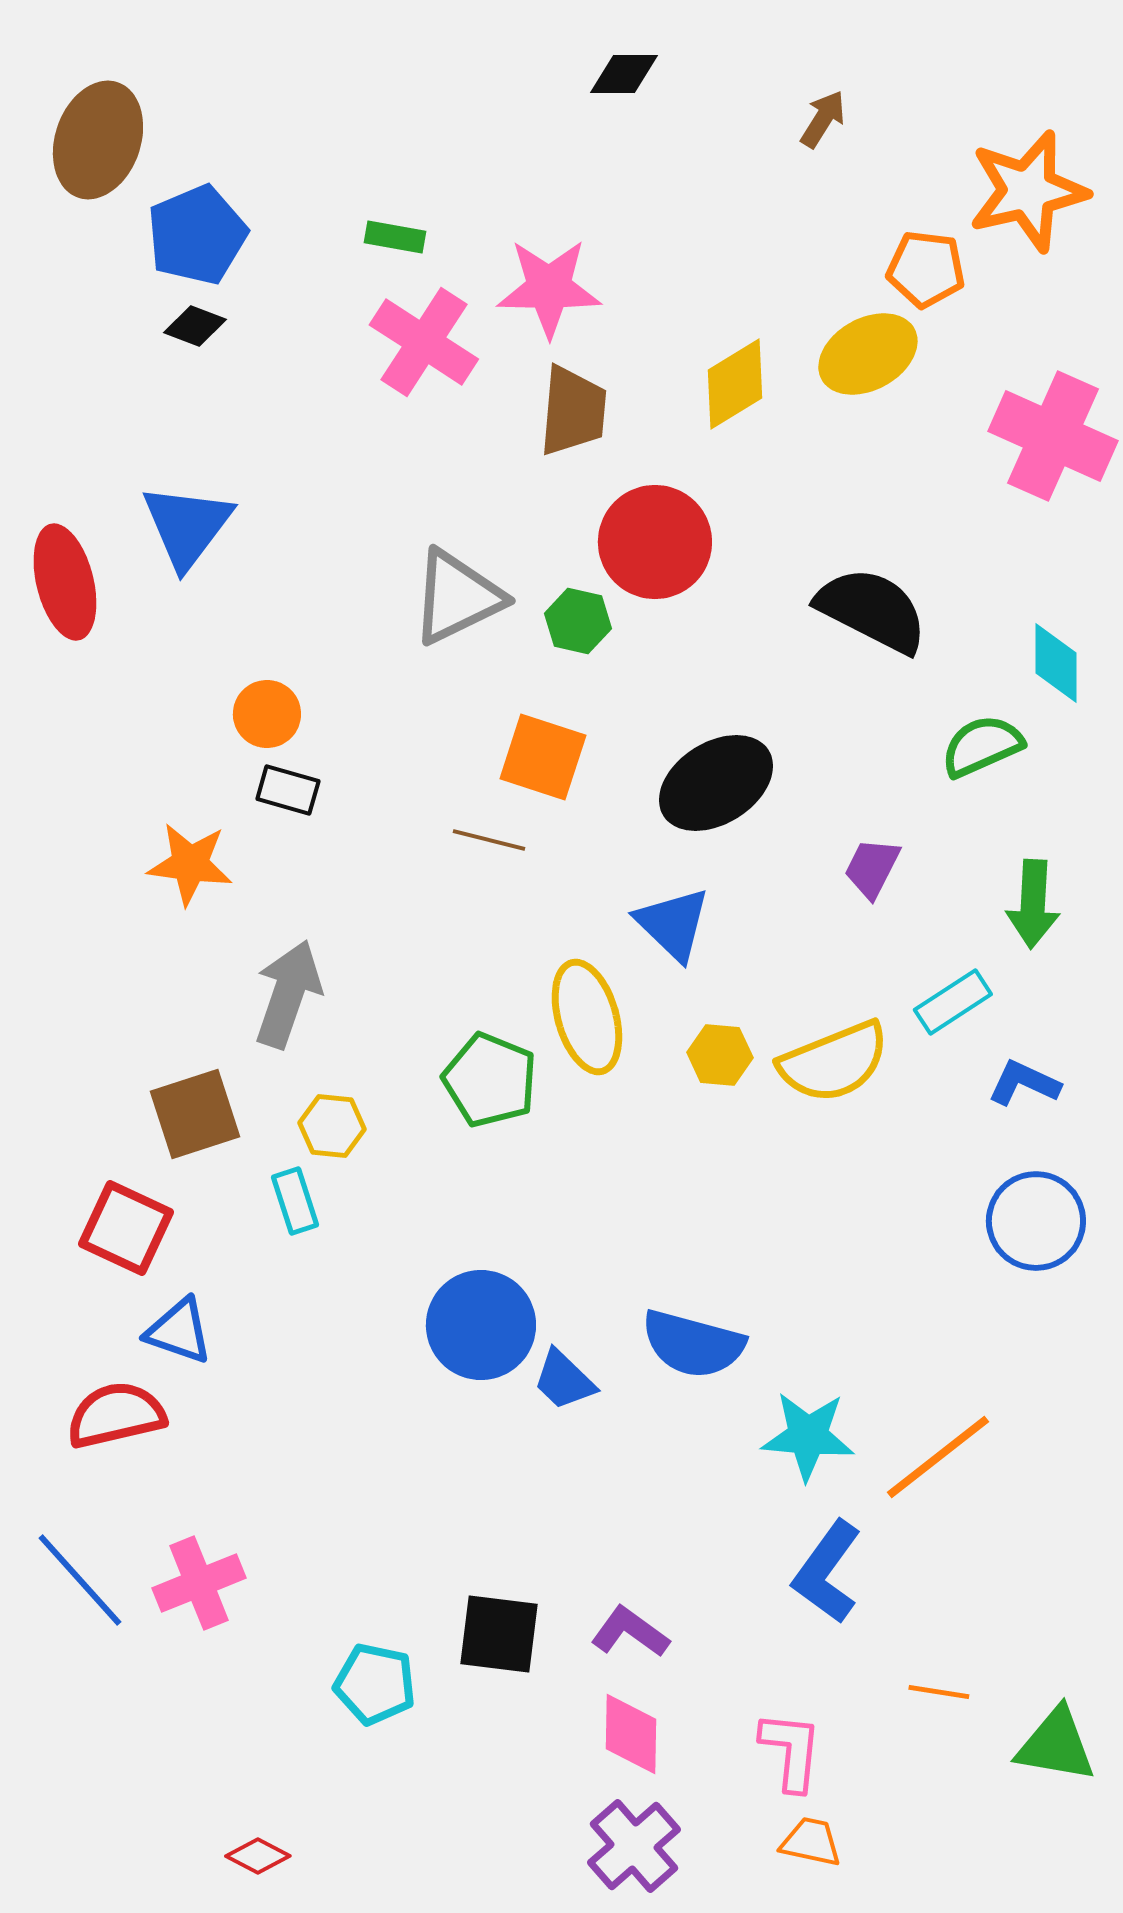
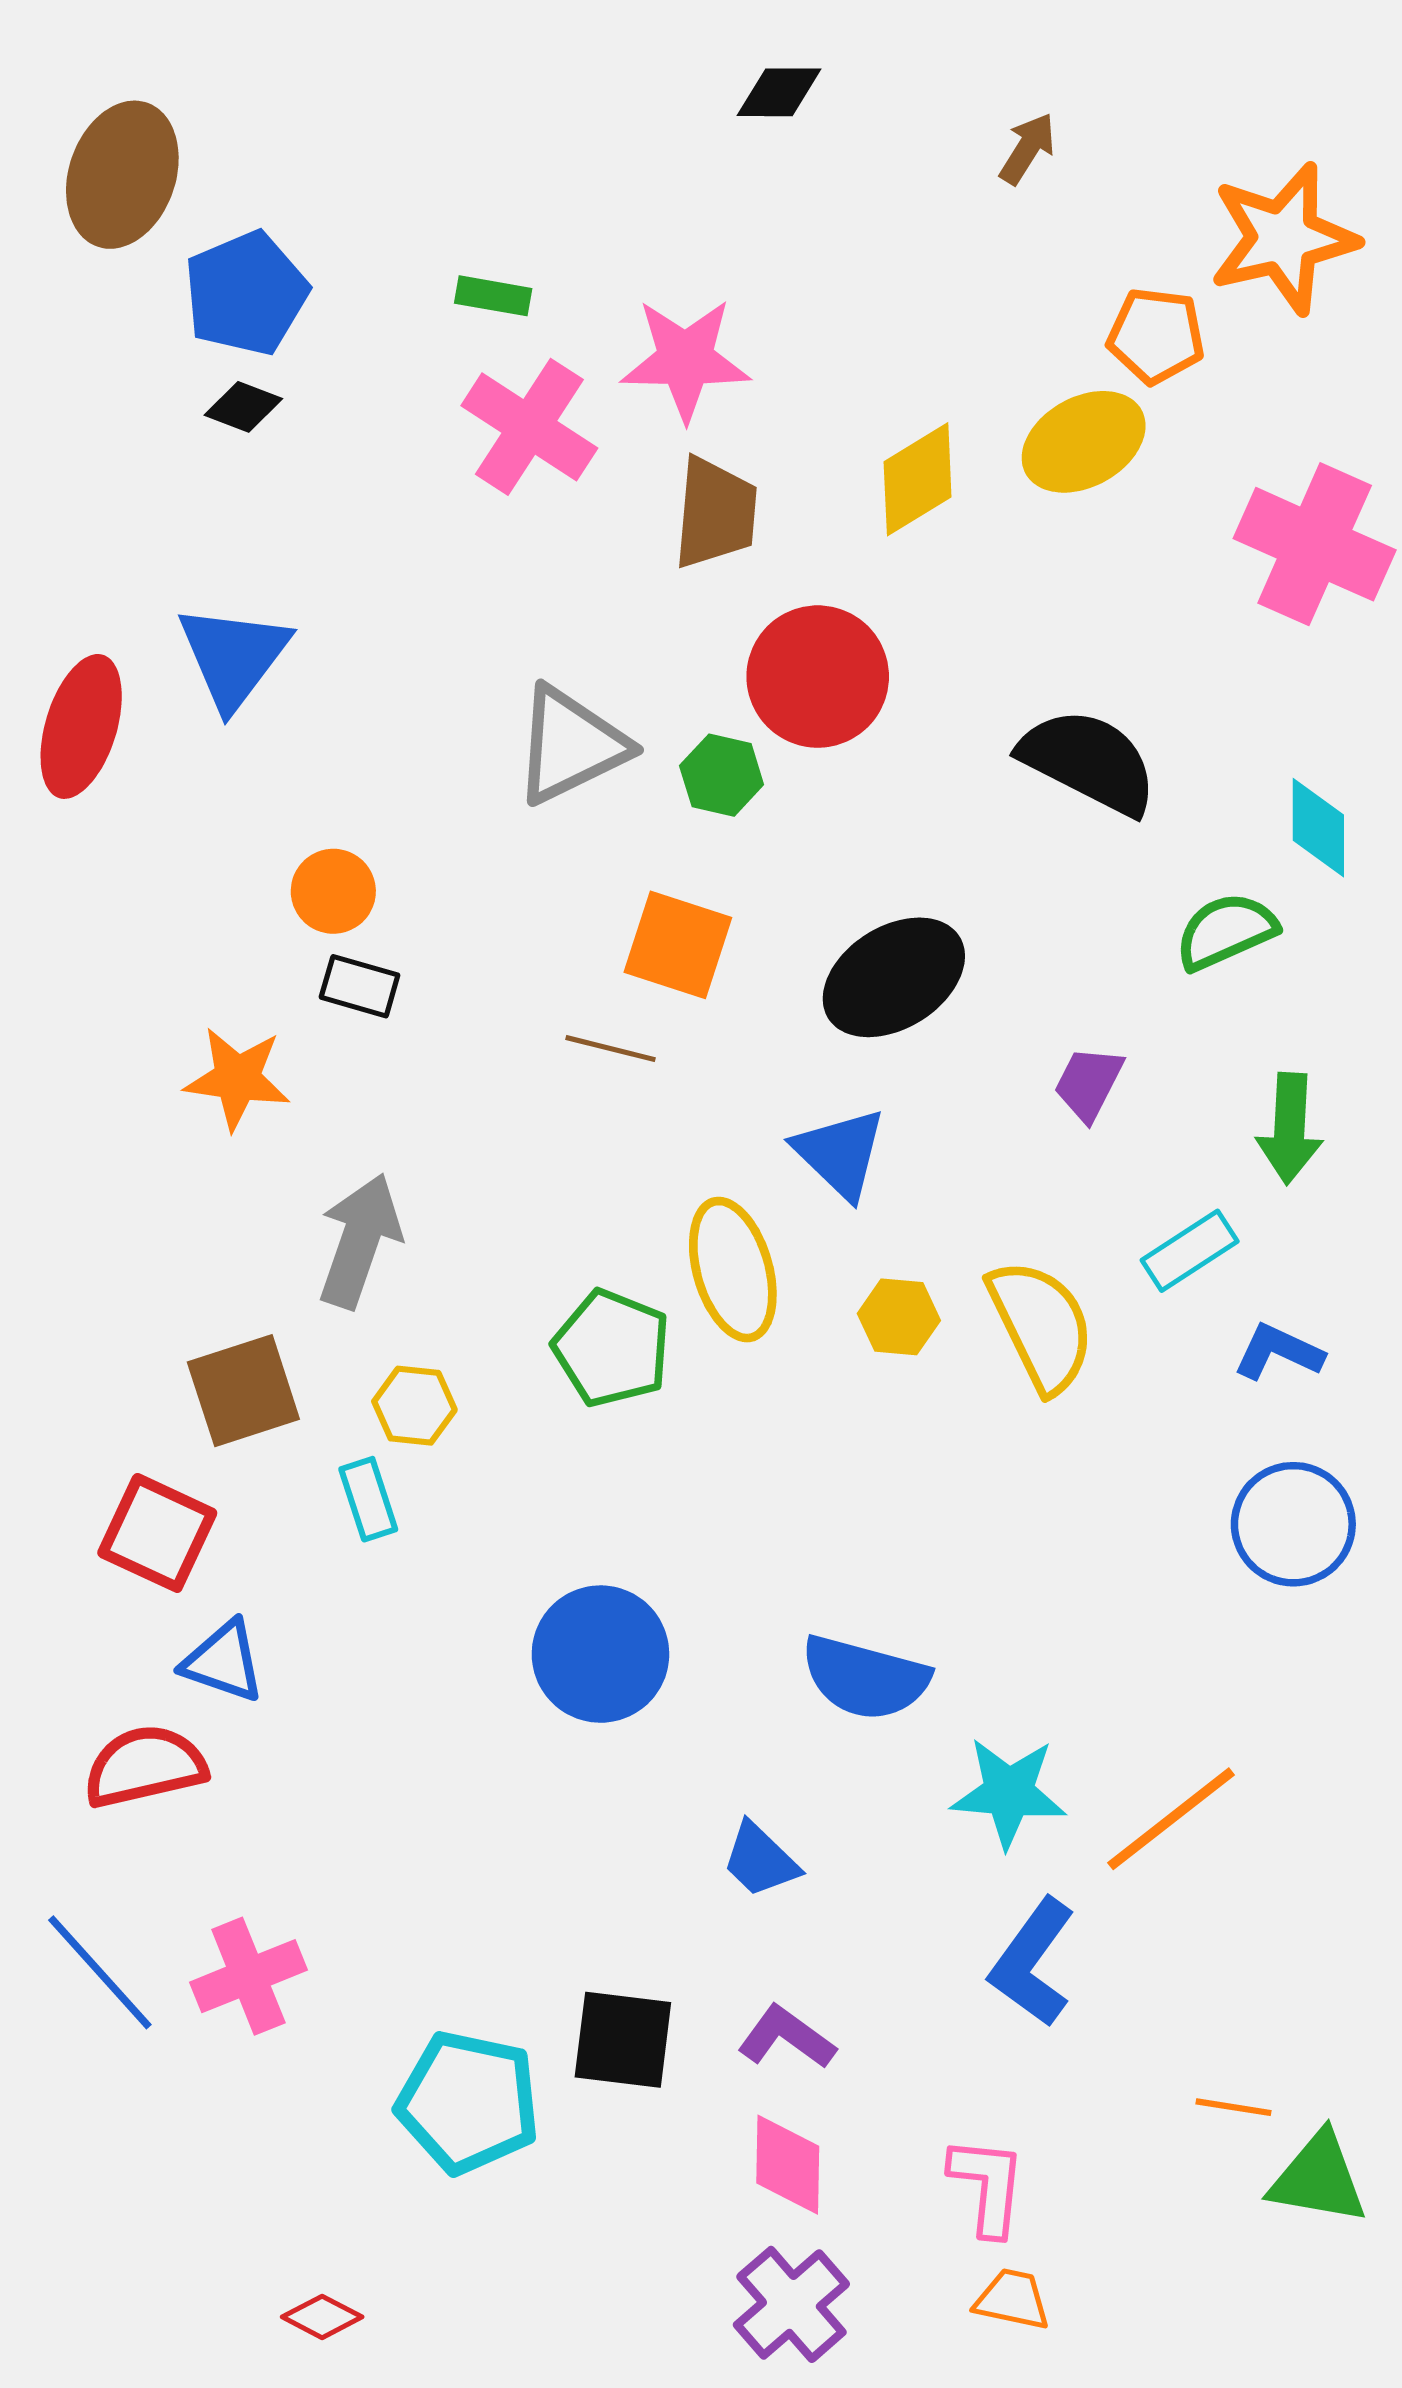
red ellipse: (65, 582) -> (81, 726), turned 31
yellow semicircle: (834, 1062) -> (1041, 1326), turned -94
blue trapezoid: (564, 1380) -> (760, 1860), moved
cyan pentagon: (375, 1684) -> (468, 2102), size x1.4
orange line: (939, 1692) -> (1233, 2107), moved

